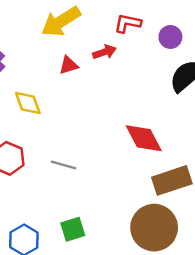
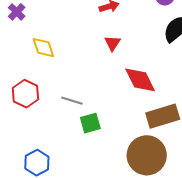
red triangle: (69, 65) -> (112, 43), moved, turned -42
green square: (73, 229) -> (90, 123), moved

